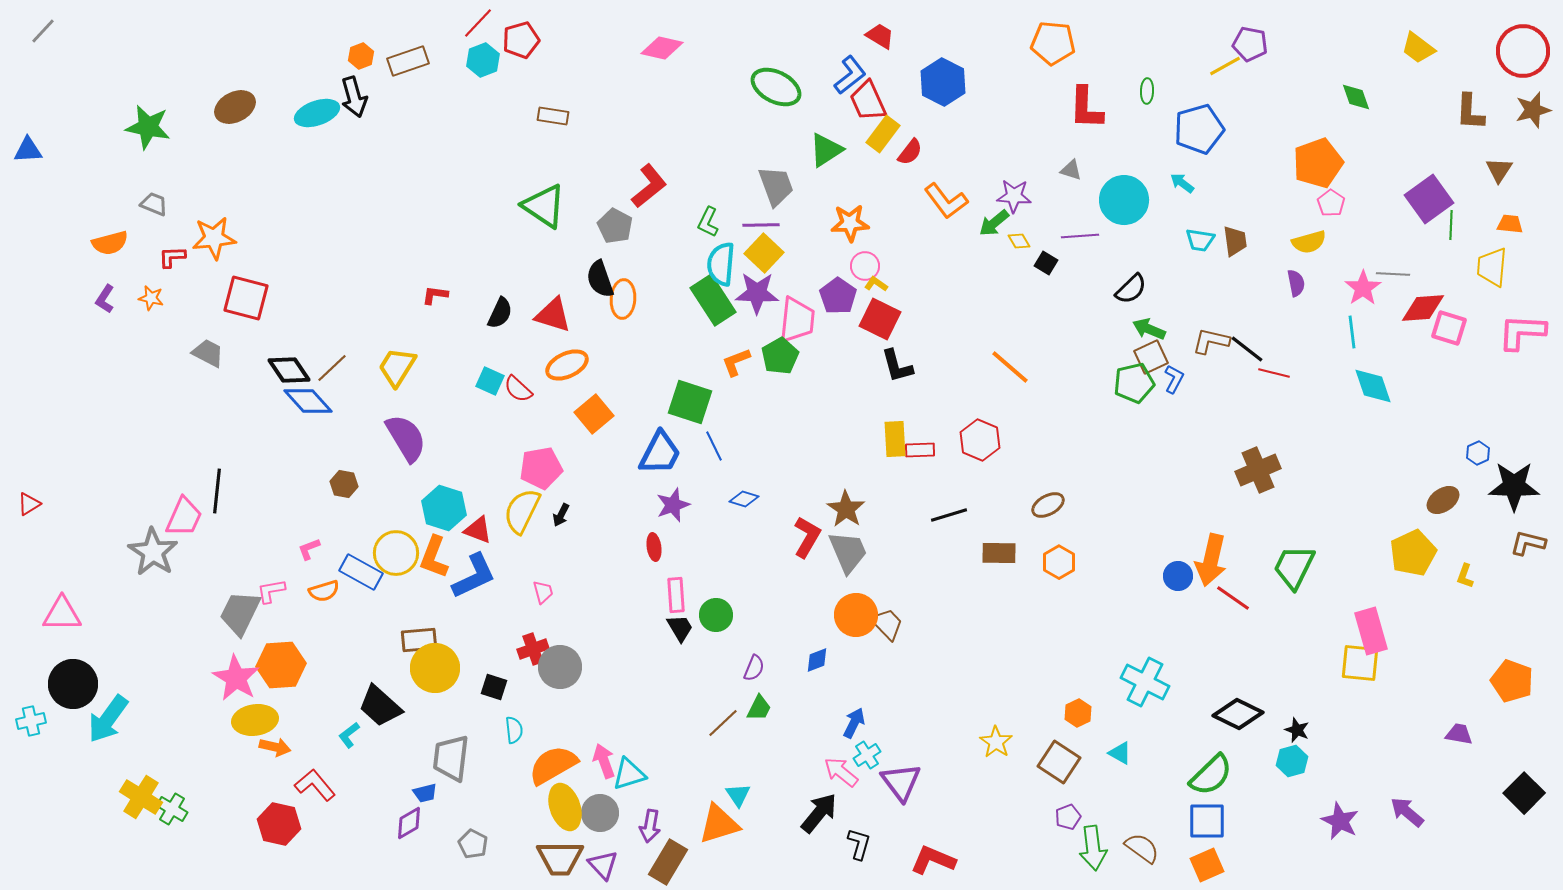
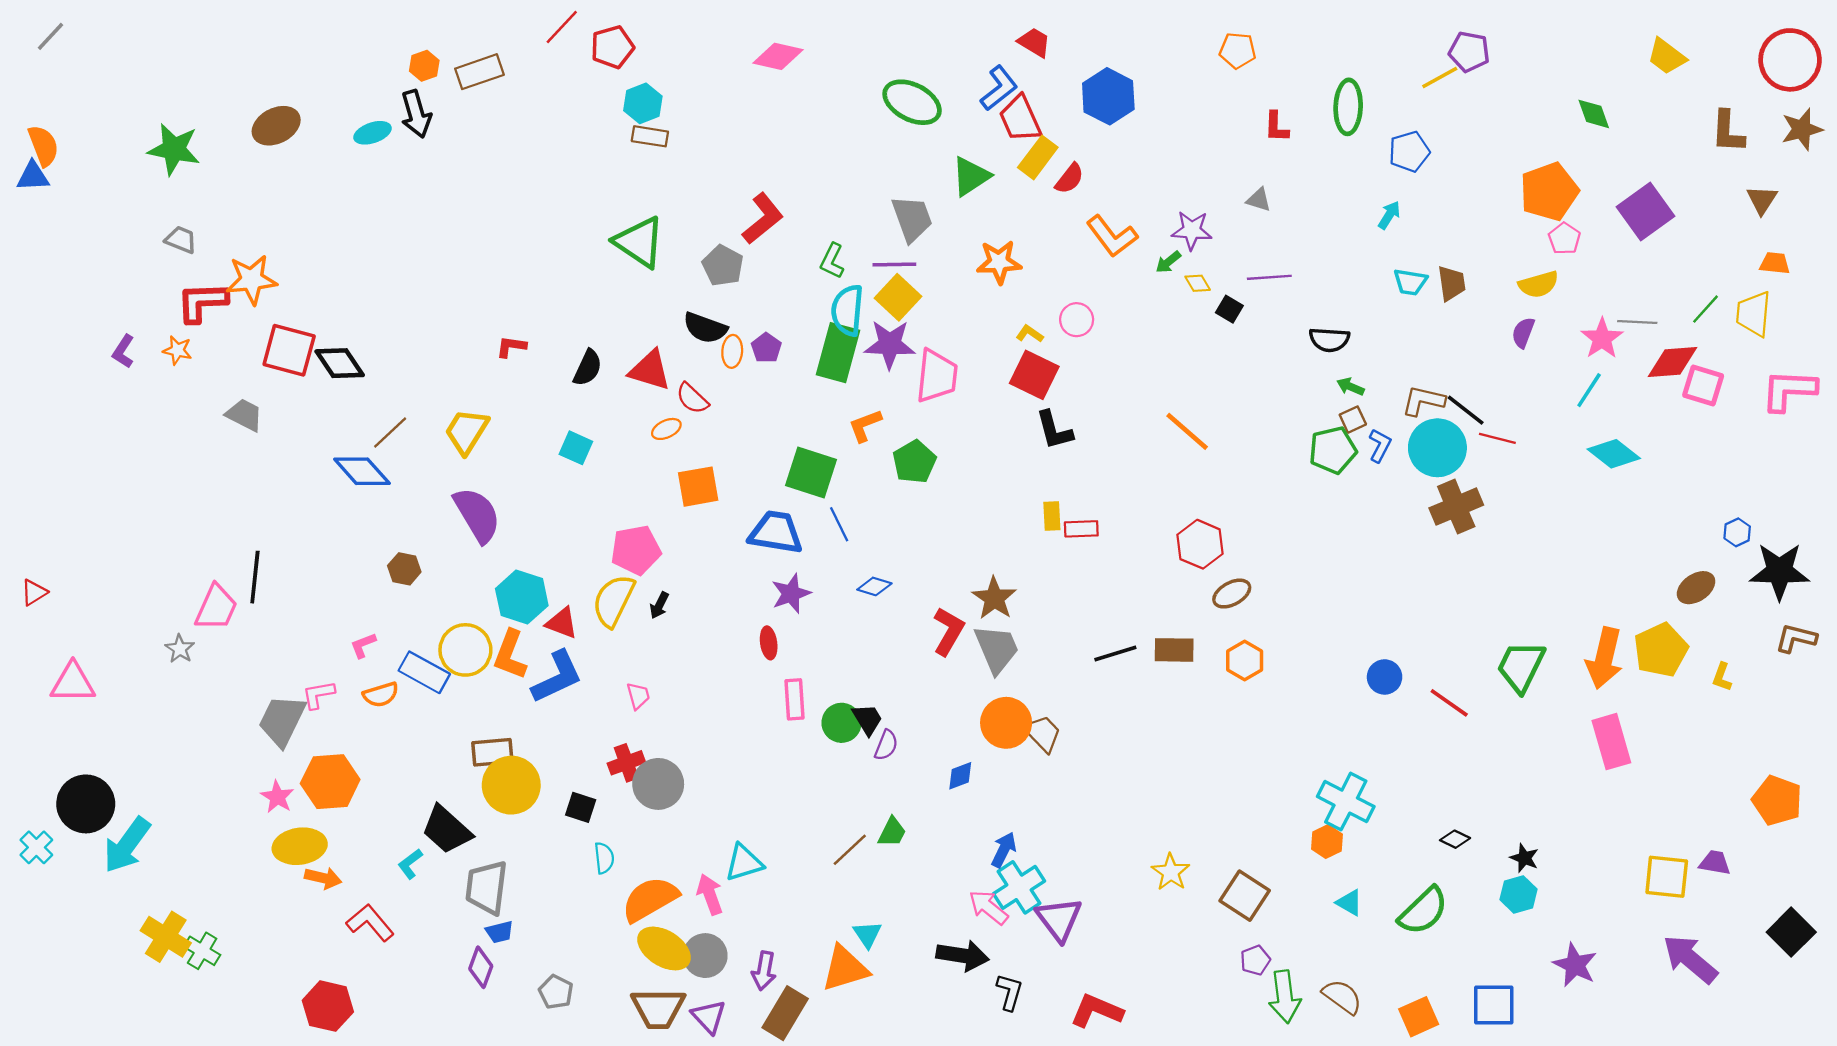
orange pentagon: (1053, 43) -> (1238, 50), size x0.7
cyan hexagon: (483, 60) -> (643, 103), moved
green ellipse: (1147, 91) -> (1348, 107), size x1.8
red L-shape: (1086, 108) -> (1276, 127), size x0.6
cyan ellipse: (317, 113) -> (373, 133), size x0.7
blue pentagon: (1199, 129) -> (1409, 152), size x0.7
cyan arrow: (1182, 183) -> (1389, 215), turned 85
purple square: (1429, 199) -> (1645, 212), moved
cyan circle: (1124, 200) -> (1437, 448), moved
green arrow: (994, 223) -> (1168, 262), size x0.7
green line: (1451, 225) -> (1705, 309), moved, turned 40
orange semicircle: (110, 243) -> (43, 146), moved, turned -96
red L-shape: (172, 257) -> (202, 302), size x1.6
pink circle: (865, 266) -> (1077, 320), moved
black semicircle: (600, 279) -> (705, 328), turned -51
purple semicircle: (1296, 283) -> (1523, 333), turned -148
black semicircle: (1131, 289) -> (1329, 340), turned 48
purple pentagon: (838, 296) -> (766, 348), moved, size x0.7
orange ellipse: (623, 299) -> (732, 351), size x0.7
green rectangle: (713, 300) -> (838, 353), turned 48
green arrow: (1149, 329) -> (1350, 387), size x0.7
cyan line: (1352, 332) -> (1589, 390), turned 40
green pentagon: (780, 356) -> (914, 462), moved
brown square: (1151, 357) -> (1353, 420), size x0.7
orange ellipse: (567, 365) -> (666, 429), size x0.6
black diamond: (289, 370) -> (340, 363), moved
cyan diamond: (1373, 386) -> (1614, 454), turned -33
red semicircle: (518, 389) -> (692, 398), moved
orange square: (594, 414) -> (698, 487), turned 30
yellow rectangle: (895, 439) -> (1052, 516), size x0.7
red hexagon: (980, 440) -> (1200, 544), moved
blue trapezoid: (660, 453) -> (776, 532), turned -108
brown cross: (1258, 470) -> (1456, 507), moved
black line: (949, 515) -> (1115, 653), moved
gray star: (153, 552) -> (180, 649), size x0.5
orange arrow: (1211, 560) -> (1604, 658), moved
pink triangle: (62, 614) -> (73, 683), moved
black trapezoid: (680, 628) -> (867, 719), moved
yellow square: (1360, 663) -> (1667, 877), moved
purple semicircle: (754, 668) -> (886, 745), moved
pink star: (236, 678) -> (277, 797), size x0.6
orange hexagon: (1078, 713) -> (1327, 842), moved
black diamond: (1238, 714) -> (1455, 839), size x0.5
cyan cross: (31, 721) -> (36, 847), turned -32
cyan triangle: (1120, 753) -> (1349, 903), moved
cyan cross: (867, 755) -> (1019, 887), size x1.6
gray trapezoid: (451, 758) -> (487, 887), moved
cyan triangle: (629, 774) -> (744, 863), moved
yellow ellipse: (565, 807) -> (664, 948), turned -39
purple arrow: (1407, 812) -> (1690, 959), moved, size x1.4
black arrow: (819, 813) -> (963, 956), turned 60
blue square: (1207, 821) -> (1494, 1005), moved
purple diamond: (409, 823) -> (481, 967), turned -40
red hexagon: (279, 824) -> (328, 1006), moved

